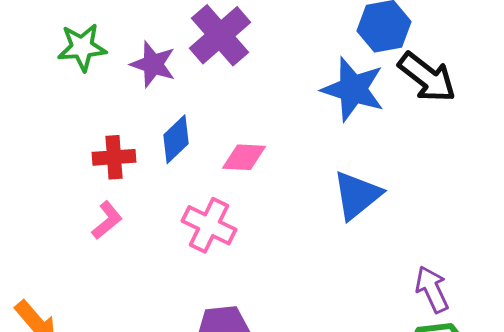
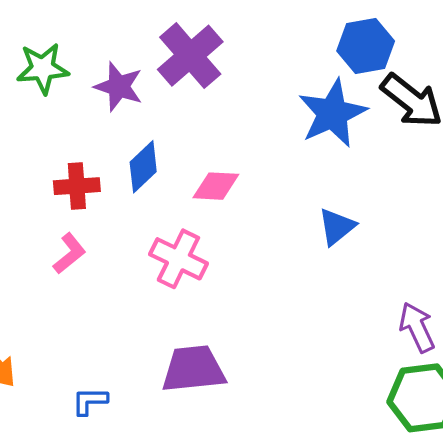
blue star: (353, 89) -> (332, 113), turned 30
blue triangle: (357, 195) -> (337, 227), size x0.7

